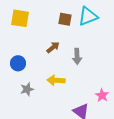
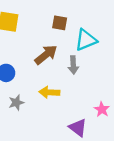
cyan triangle: (88, 16) -> (86, 40), moved
brown arrow: (53, 47) -> (46, 55), size x1.5

